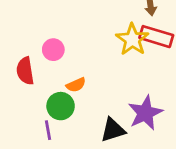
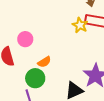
yellow star: (132, 39) -> (80, 25), size x0.7

